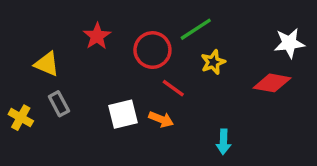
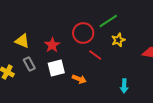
red star: (97, 36) -> (52, 45), moved
white square: (123, 114) -> (56, 68), moved
orange arrow: (161, 119) -> (79, 79), moved

